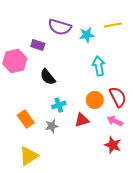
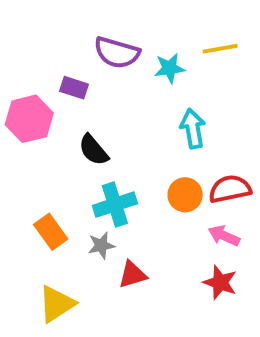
red semicircle: (118, 97) -> (230, 189), turned -75
cyan cross: (59, 105) -> (115, 205), size x1.5
red triangle: (82, 120) -> (132, 275), moved

